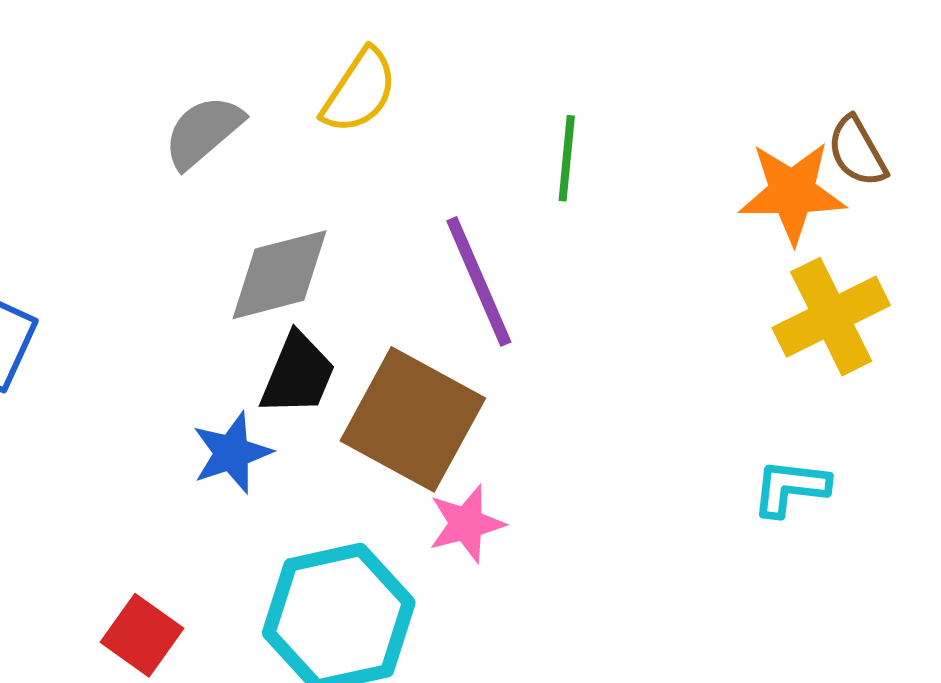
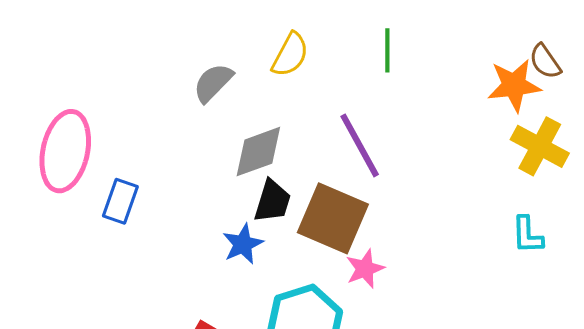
green line: (567, 158) -> (387, 50), moved
yellow cross: (831, 317) -> (540, 146), turned -30
cyan L-shape: (790, 488) -> (527, 235), turned -93

